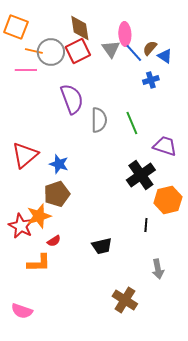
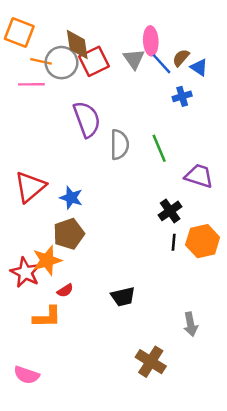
brown diamond: (80, 28) -> (77, 44), moved
black cross: (141, 175) -> (170, 211), size x0.7
black line: (146, 225) -> (174, 242), moved

